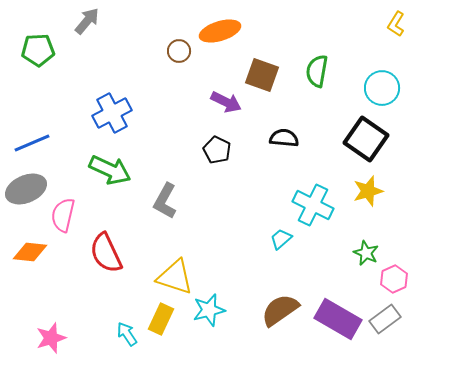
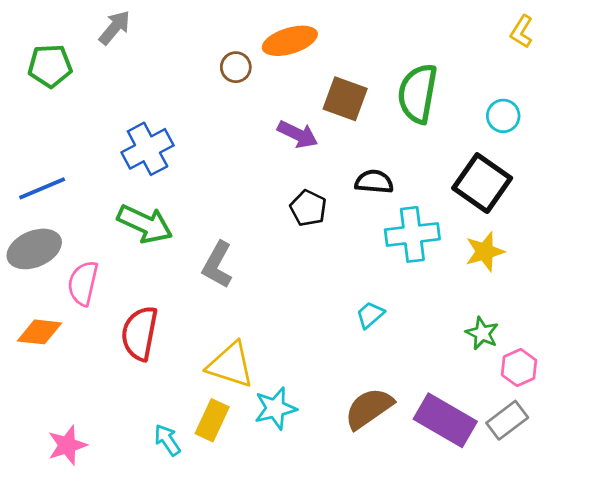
green semicircle: (317, 71) -> (418, 93), size x1.4
cyan circle: (382, 88) -> (503, 116), size x0.7
black pentagon: (217, 150) -> (308, 208), moved
cyan cross: (313, 205) -> (412, 234), moved, turned -33
red semicircle: (106, 253) -> (140, 333), turned 36

